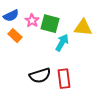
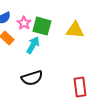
cyan arrow: (62, 43) -> (33, 45), moved
red rectangle: (64, 79) -> (80, 87), moved

